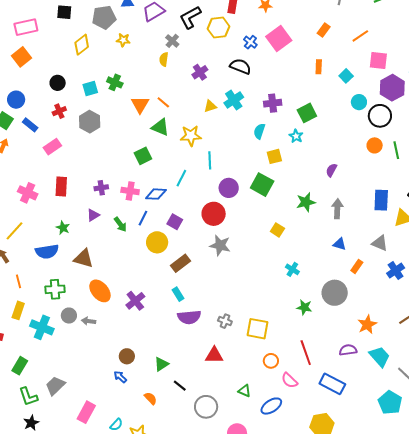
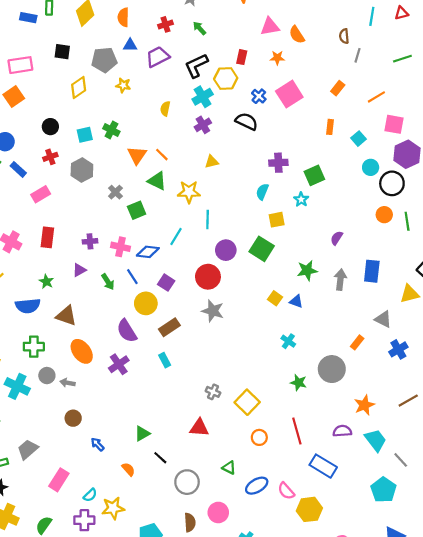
gray cross: (172, 41) -> (115, 192), moved
cyan cross: (234, 100) -> (203, 97), moved
blue rectangle: (381, 200) -> (372, 271), moved
blue line: (143, 218) -> (132, 277), turned -63
blue triangle: (340, 244) -> (296, 301), moved
purple semicircle: (189, 317) -> (127, 331), moved, turned 60
yellow square: (257, 329) -> (247, 402), turned 30
brown circle: (127, 356) -> (73, 418), moved
pink semicircle: (289, 380) -> (286, 491), moved

